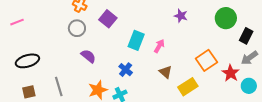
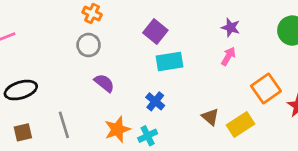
purple square: (108, 19) -> (155, 32), moved
cyan rectangle: (136, 40) -> (170, 61), turned 60
pink arrow: (159, 46) -> (228, 56), moved
brown triangle: (166, 72) -> (210, 117), moved

